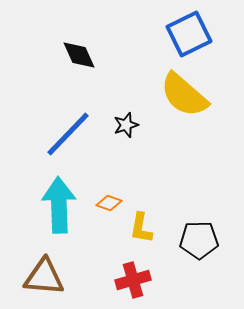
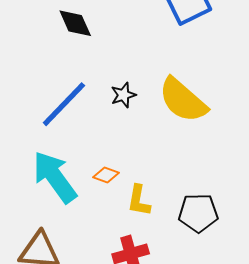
yellow semicircle: (184, 95) -> (183, 100), moved
cyan arrow: (59, 205) -> (55, 177), turned -34

